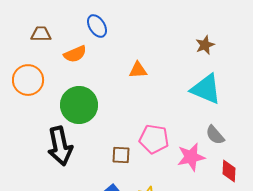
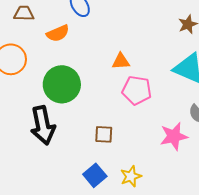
orange triangle: (138, 70) -> (121, 61), moved
pink pentagon: (154, 139) -> (137, 90), moved

